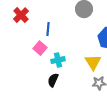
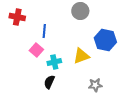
red cross: (21, 15) -> (17, 17), turned -35
yellow triangle: (93, 62) -> (81, 56), moved, turned 42

